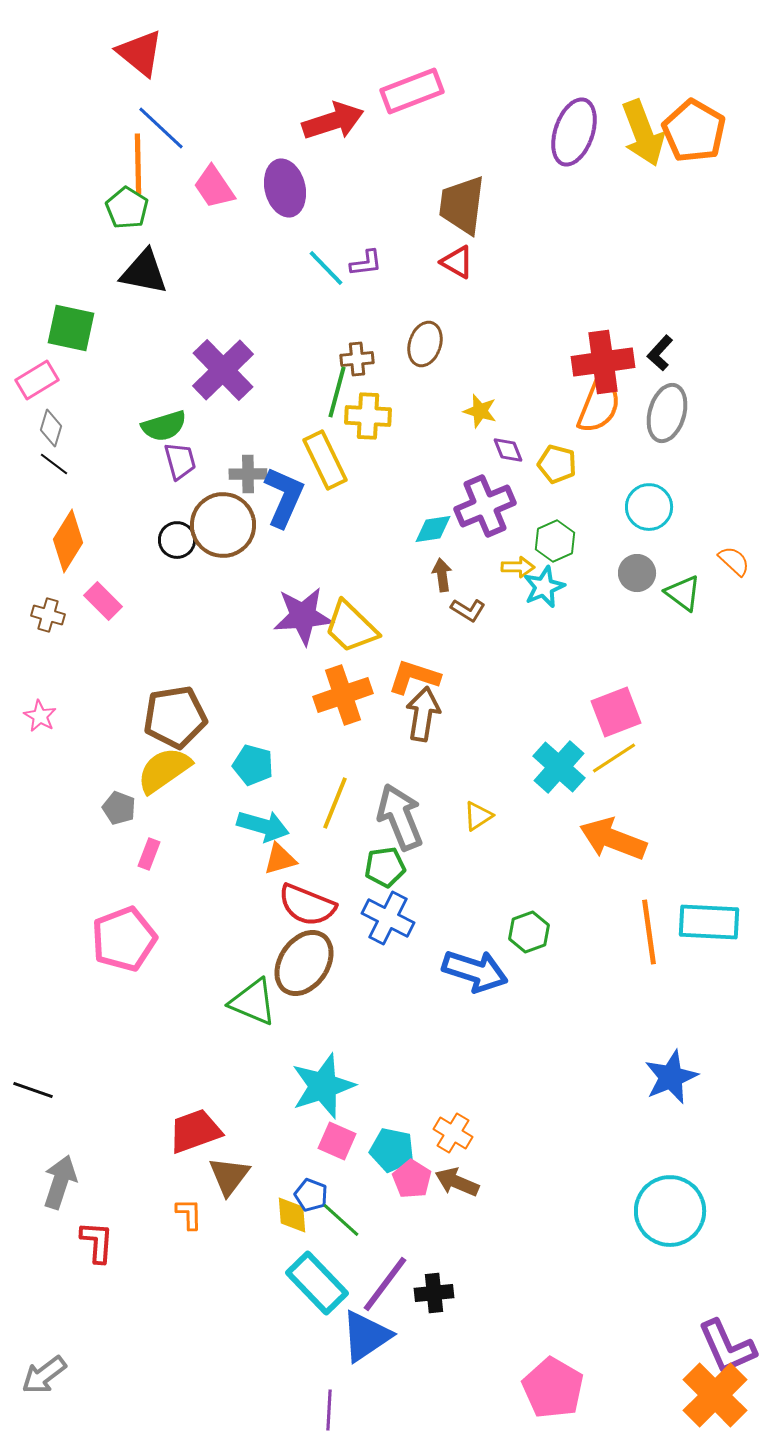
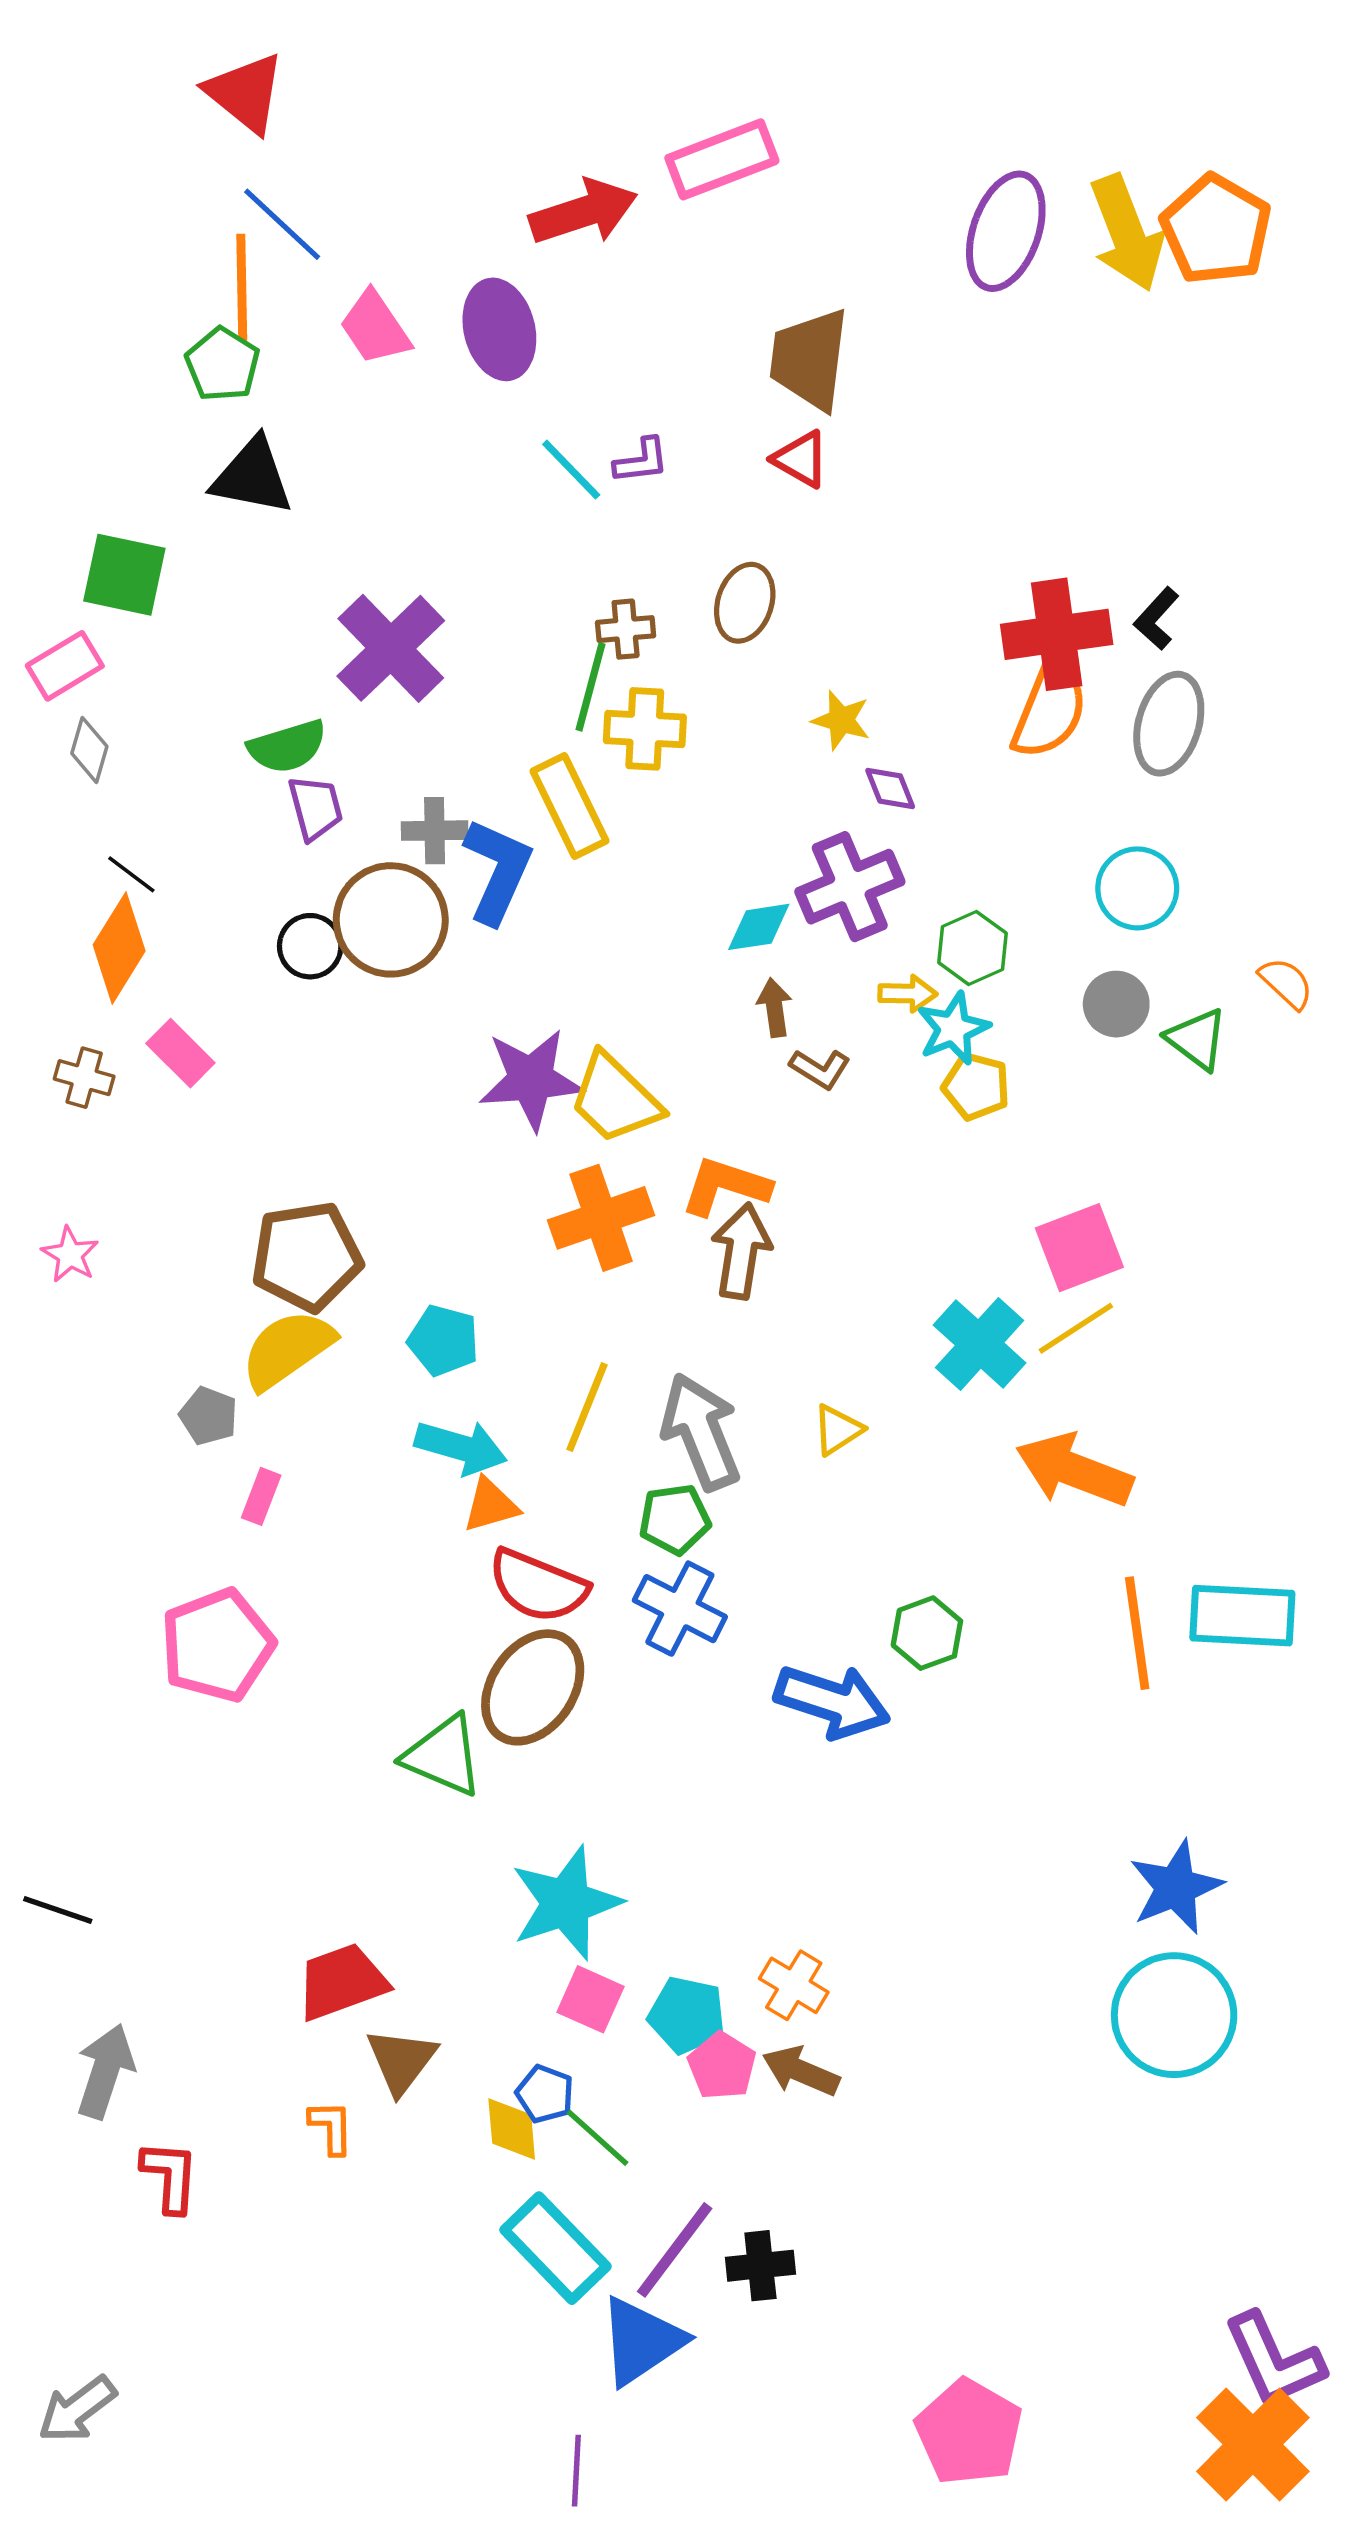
black line: (54, 464) -> (131, 874), moved
yellow pentagon: (557, 464) -> (976, 1086), moved
cyan circle: (670, 1211) -> (1174, 2015), moved

